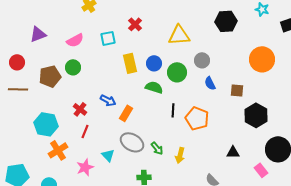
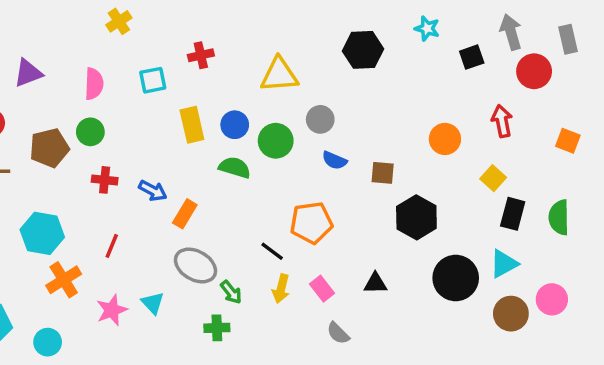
red cross: (135, 24) -> (201, 55), turned 32
pink semicircle: (75, 40) -> (94, 84), turned -60
orange circle: (262, 59) -> (445, 139), moved, size x0.7
blue semicircle: (210, 83) -> (334, 160), turned -40
red cross: (80, 109) -> (105, 180), moved, turned -32
black line: (173, 110) -> (272, 251), moved, turned -56
orange pentagon: (197, 118) -> (311, 223), turned -30
green arrow: (157, 148) -> (231, 292), moved
cyan triangle: (108, 155) -> (153, 303), moved
pink rectangle: (261, 170) -> (322, 289), moved

